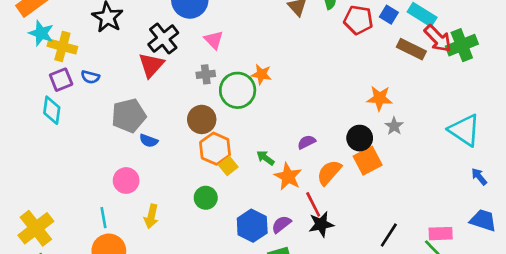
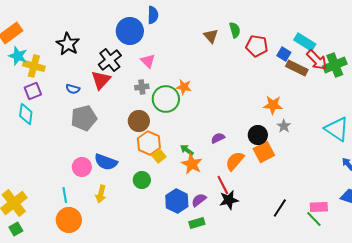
blue square: (389, 15) -> (284, 54), moved
blue semicircle: (90, 77) -> (73, 89), moved
blue semicircle: (149, 141) -> (106, 162), moved, size x1.6
orange star: (288, 177) -> (192, 164), moved

